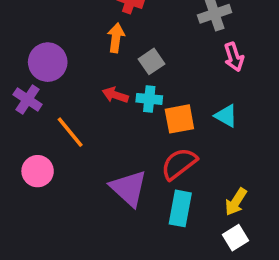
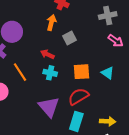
pink arrow: (234, 57) -> (116, 41), turned -42
cyan cross: (149, 99) -> (50, 73), moved
yellow arrow: (236, 202) -> (108, 121), turned -126

